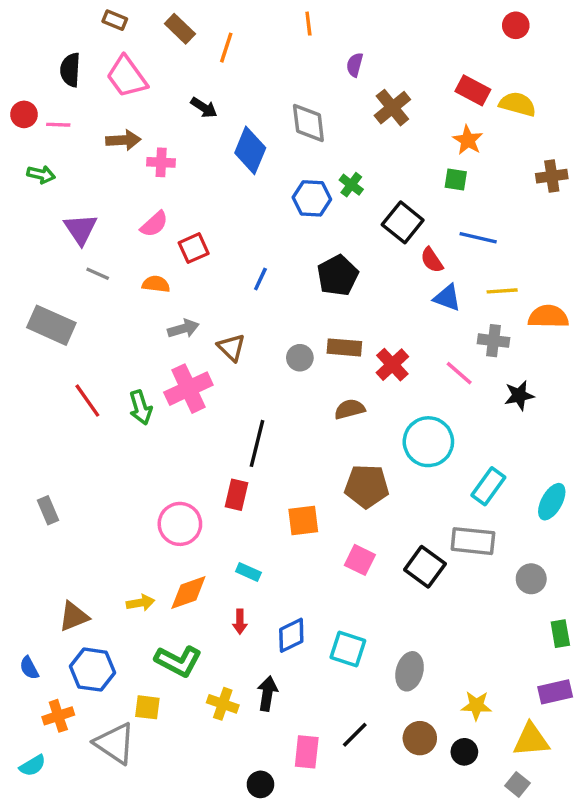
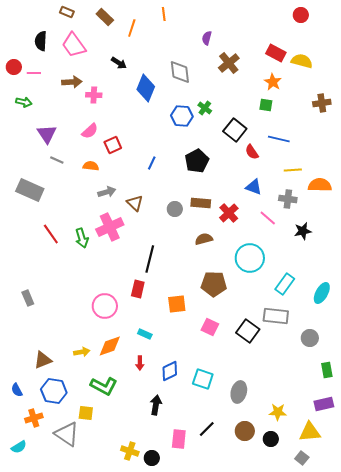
orange line: (308, 24) -> (164, 14), moved
blue triangle: (447, 298) -> (254, 187), moved
yellow cross: (223, 704) -> (130, 451), moved

